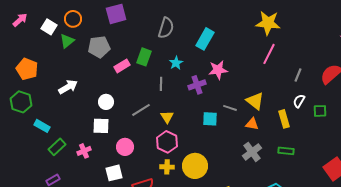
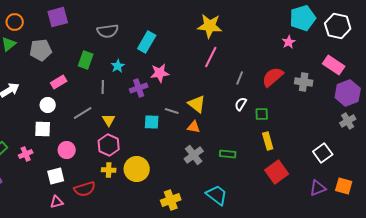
gray semicircle: (166, 28) -> (108, 31), turned 65
pink rectangle: (122, 66) -> (59, 82), moved
yellow rectangle: (284, 119) -> (268, 141), moved

